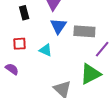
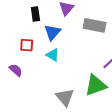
blue triangle: (58, 26) -> (52, 32), moved
gray rectangle: (84, 31) -> (95, 25), moved

